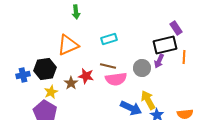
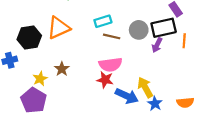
brown line: (108, 66) -> (112, 36), moved
gray circle: (142, 68) -> (139, 30), moved
black hexagon: (45, 69) -> (29, 38), moved
red star: (86, 76) -> (105, 80), moved

